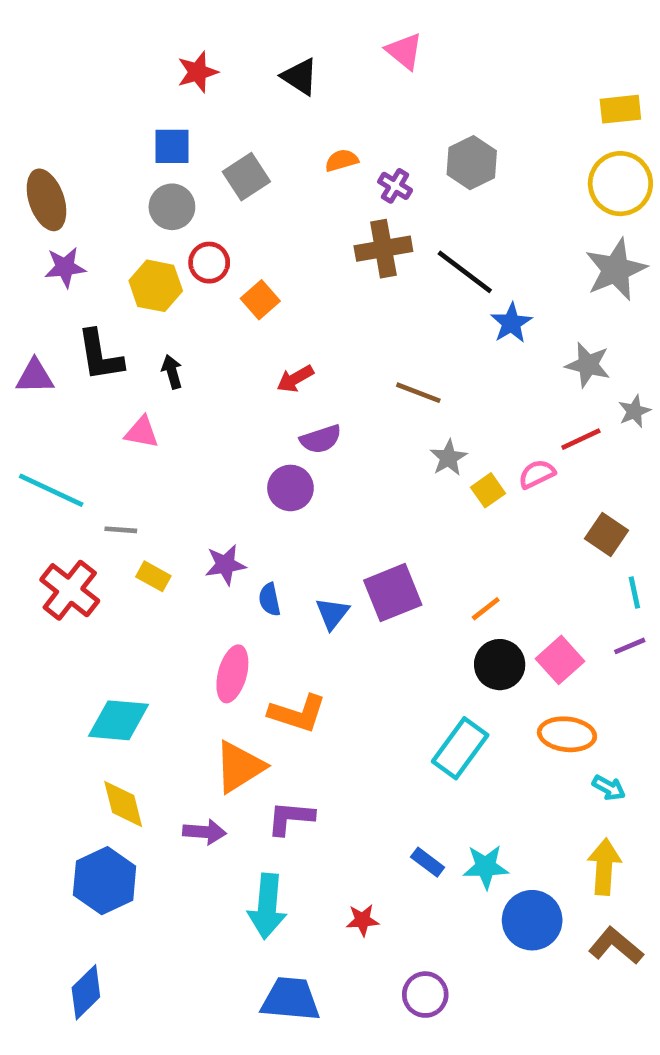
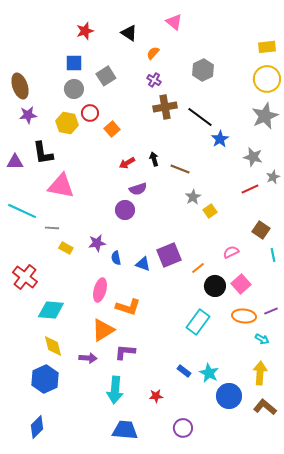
orange semicircle: (342, 160) -> (153, 53), moved, turned -32
purple cross: (395, 186) -> (154, 80), moved
black arrow: (172, 372) -> (154, 159), moved
pink triangle: (142, 432) -> (61, 186), size x1.8
pink semicircle: (537, 474) -> (231, 252), moved
red cross: (70, 590) -> (25, 277), moved
orange line: (486, 609) -> (198, 268), moved
blue triangle: (332, 613) -> (143, 264), turned -49
purple line: (630, 646) -> (271, 311), moved
cyan star: (486, 867) -> (209, 373), turned 30

